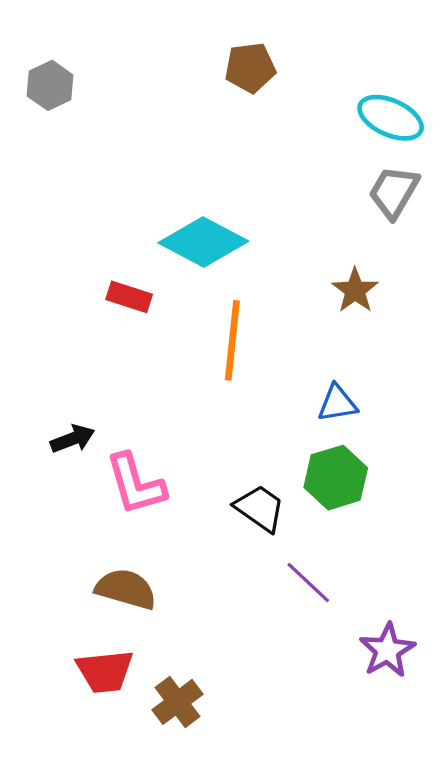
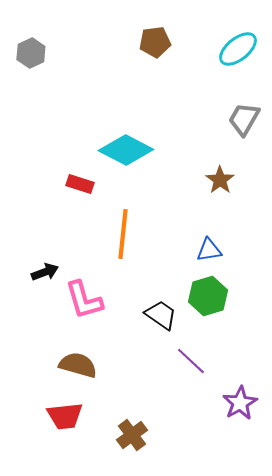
cyan ellipse: (391, 118) -> (238, 49), moved, turned -63
orange line: (232, 340) -> (123, 234), moved
brown cross: (178, 702) -> (132, 435), moved

